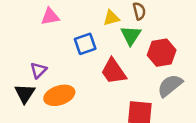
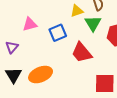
pink triangle: (50, 17) -> (30, 24), moved
purple triangle: (38, 70) -> (12, 47), moved

